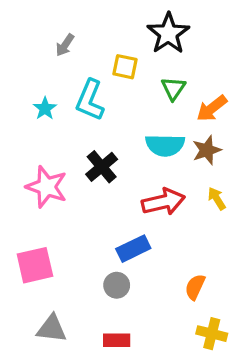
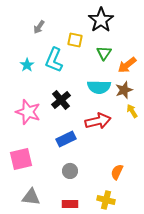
yellow arrow: (217, 198) -> (132, 111), moved
blue rectangle: (133, 249) -> (66, 139), moved
yellow cross: (212, 334) -> (106, 200), moved

